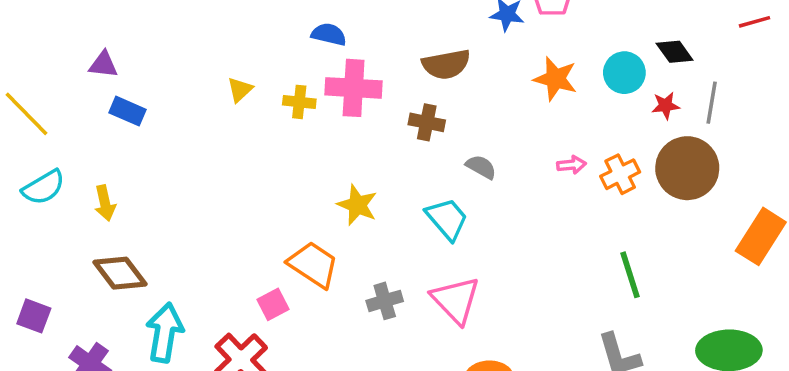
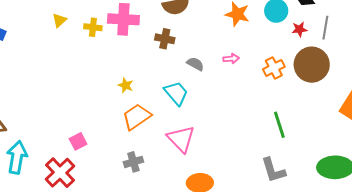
pink arrow: (572, 165) -> (231, 59), moved
yellow star: (357, 205) -> (126, 85), size x0.7
orange trapezoid: (313, 265) -> (137, 117), moved, turned -68
gray cross: (385, 301) -> (133, 162), moved

